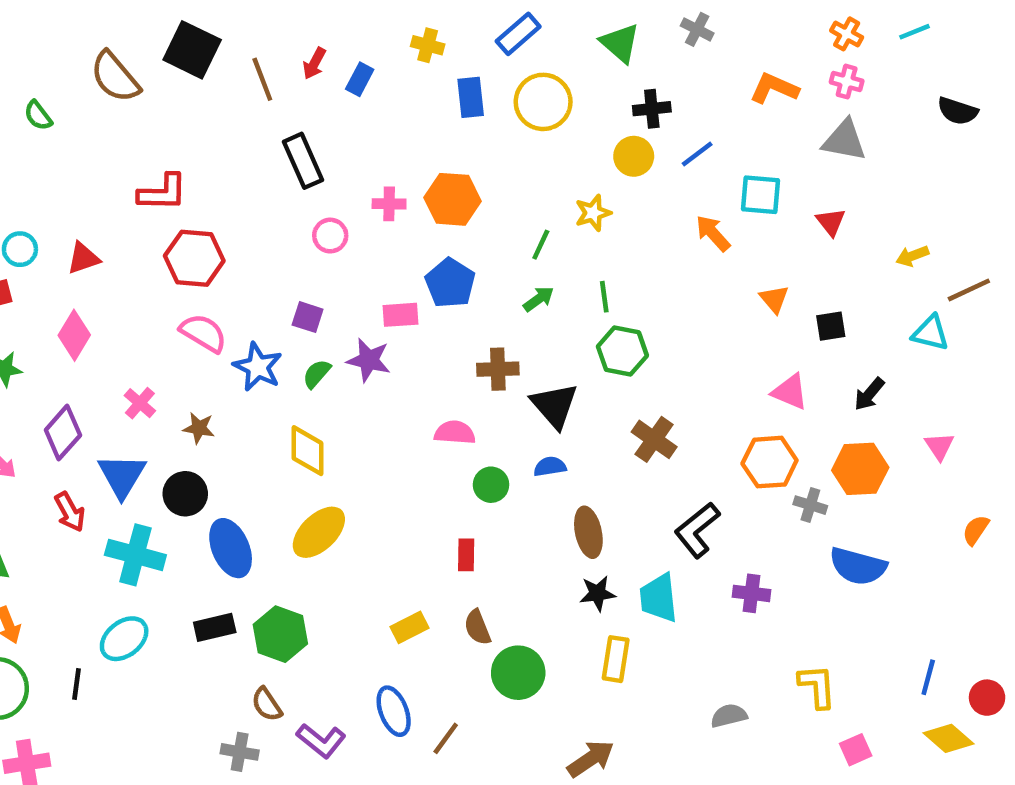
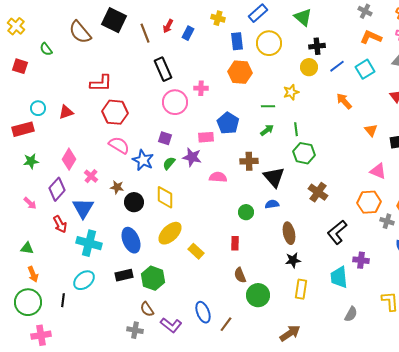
gray cross: (697, 29) -> (365, 11), moved
cyan square: (761, 195) -> (365, 69), moved, turned -36
orange hexagon: (453, 199) -> (240, 72), moved
pink circle: (330, 236) -> (175, 102), size x1.6
green line: (541, 245) -> (268, 106), turned 64
pink diamond: (74, 335) -> (69, 159), moved
pink semicircle: (455, 433) -> (218, 177), moved
black circle: (185, 494) -> (134, 202), moved
cyan trapezoid: (659, 598) -> (339, 277), moved
yellow rectangle: (409, 627) -> (196, 251), moved, turned 70
gray semicircle: (729, 716) -> (351, 314), turned 133

